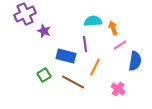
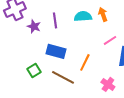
orange arrow: (113, 28) -> (103, 14), moved
purple line: (85, 44) -> (55, 20), moved

